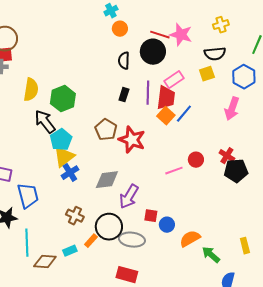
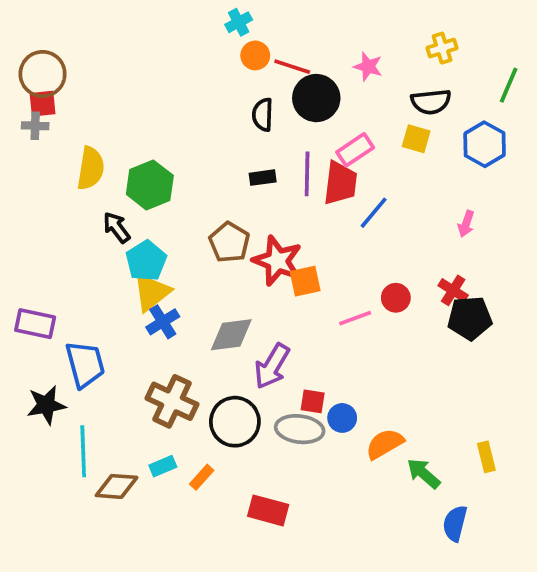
red line: (160, 35) -> (292, 67), moved
pink star: (181, 35) -> (368, 67), size x0.7
yellow square: (207, 74) -> (416, 139), turned 35
black rectangle: (124, 95) -> (263, 178), turned 64
pink arrow: (232, 109) -> (466, 224), moved, size x0.6
orange square: (166, 116) -> (305, 281), moved, turned 36
black arrow: (45, 122) -> (117, 227), size x0.7
brown cross: (75, 216) -> (172, 401), size x1.5
gray ellipse: (132, 240) -> (300, 429), moved
orange rectangle: (91, 241) -> (202, 477), moved

